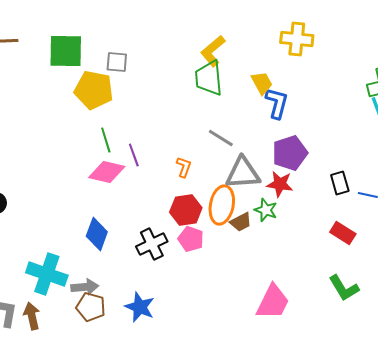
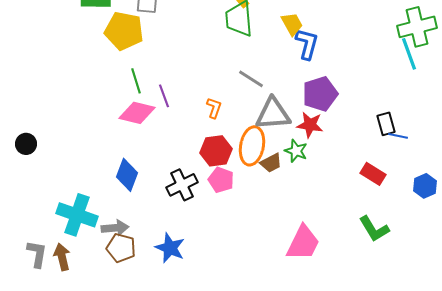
black rectangle: (340, 183) -> (386, 124), moved

